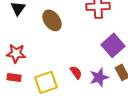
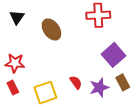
red rectangle: (14, 77) -> (13, 87), turned 56

